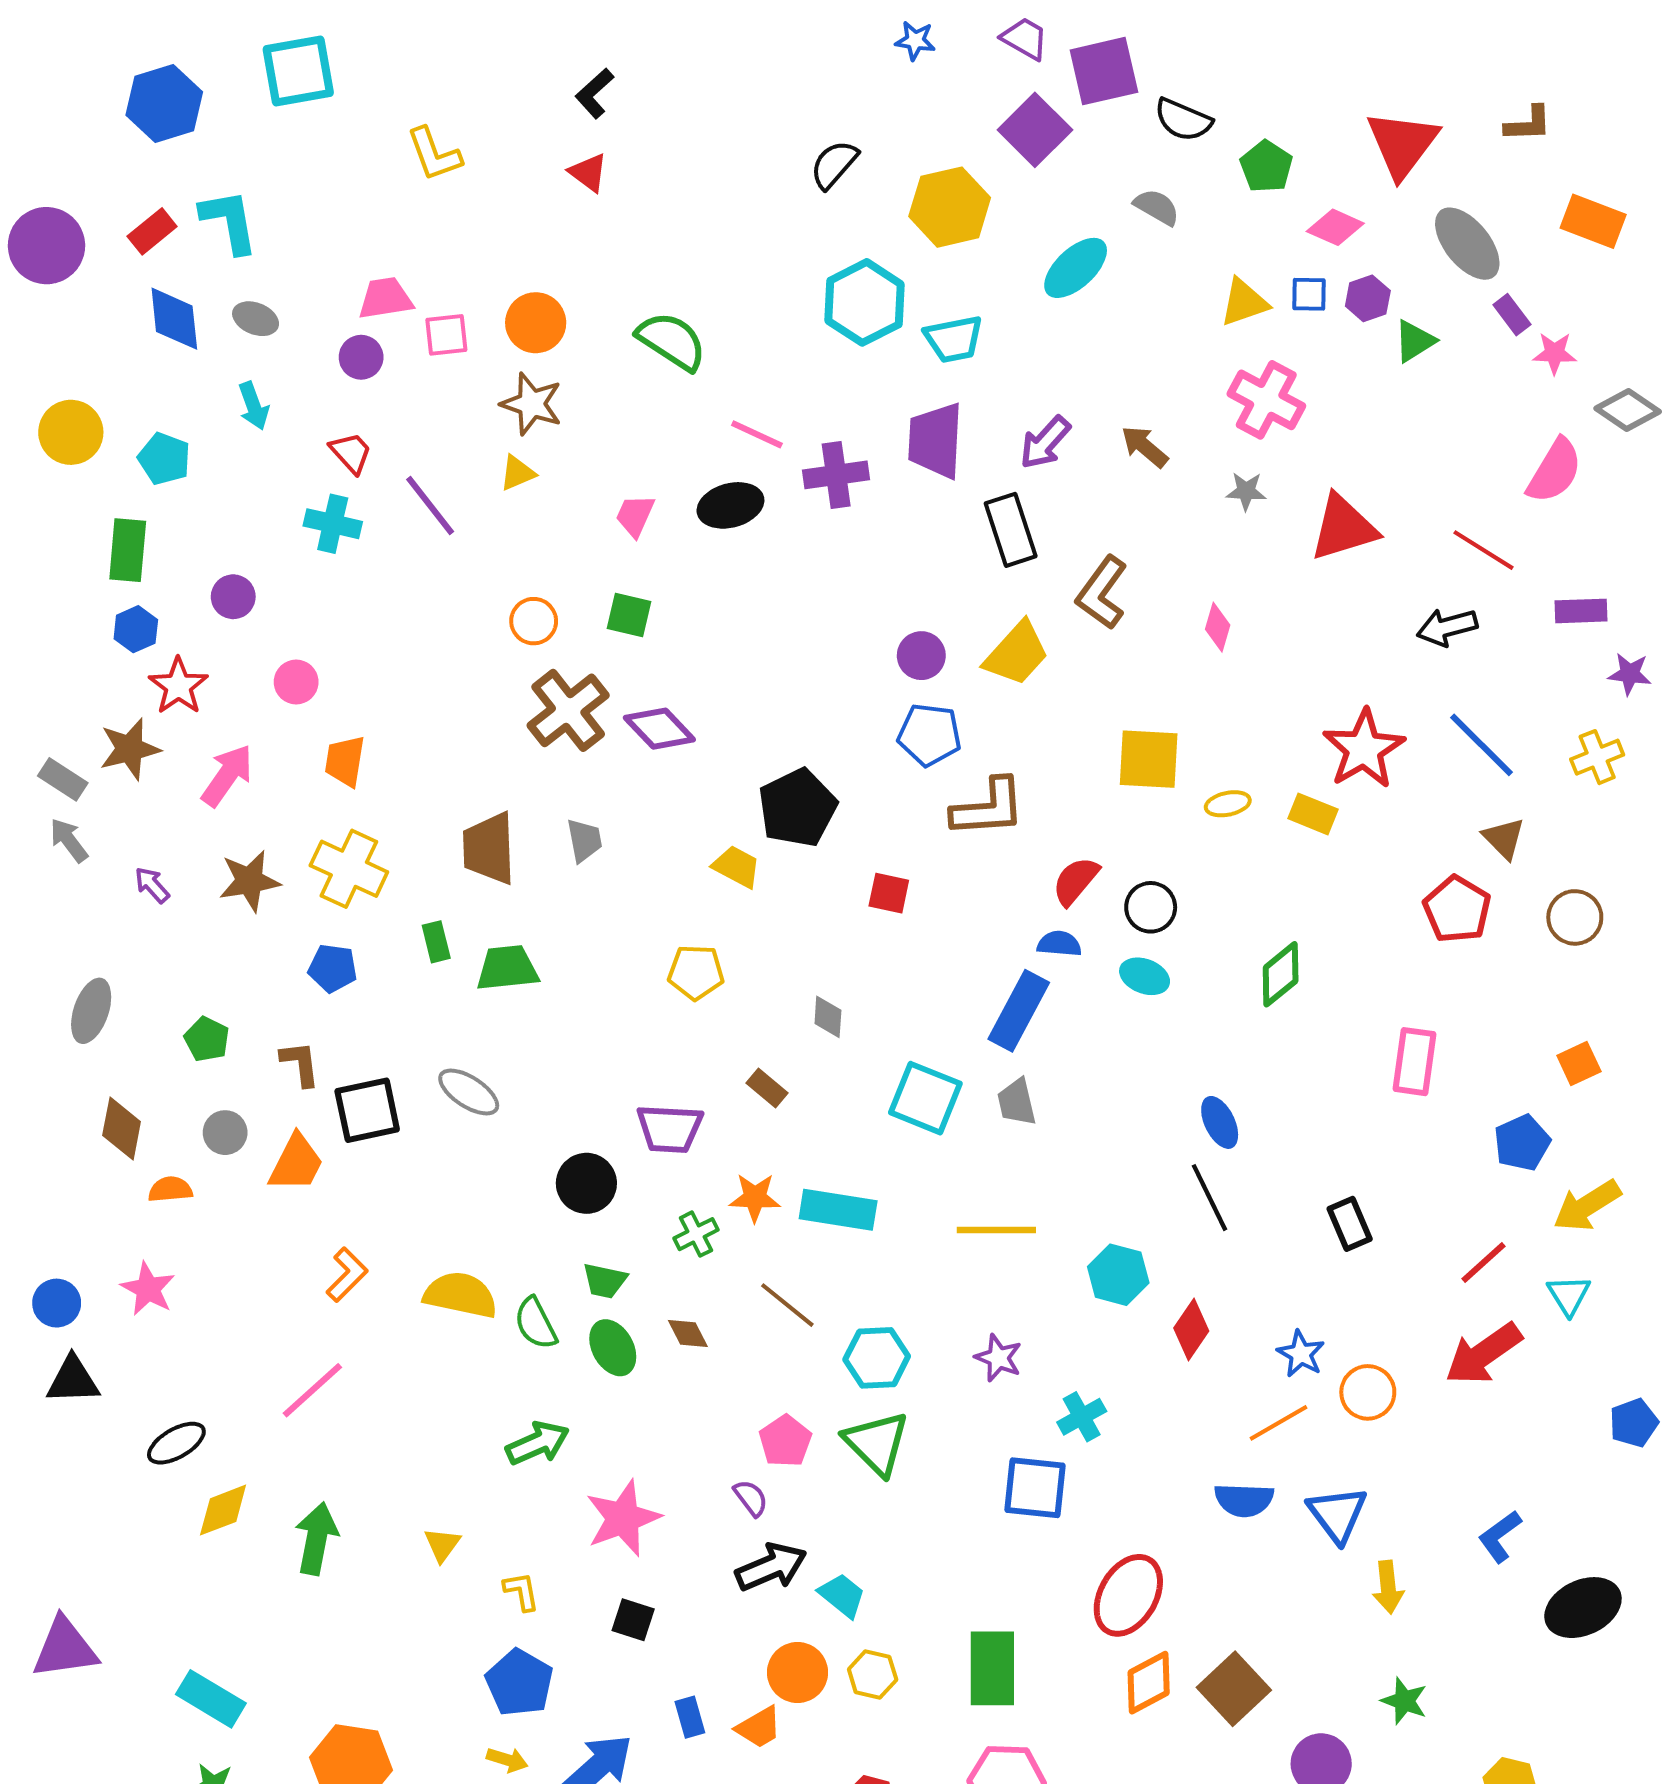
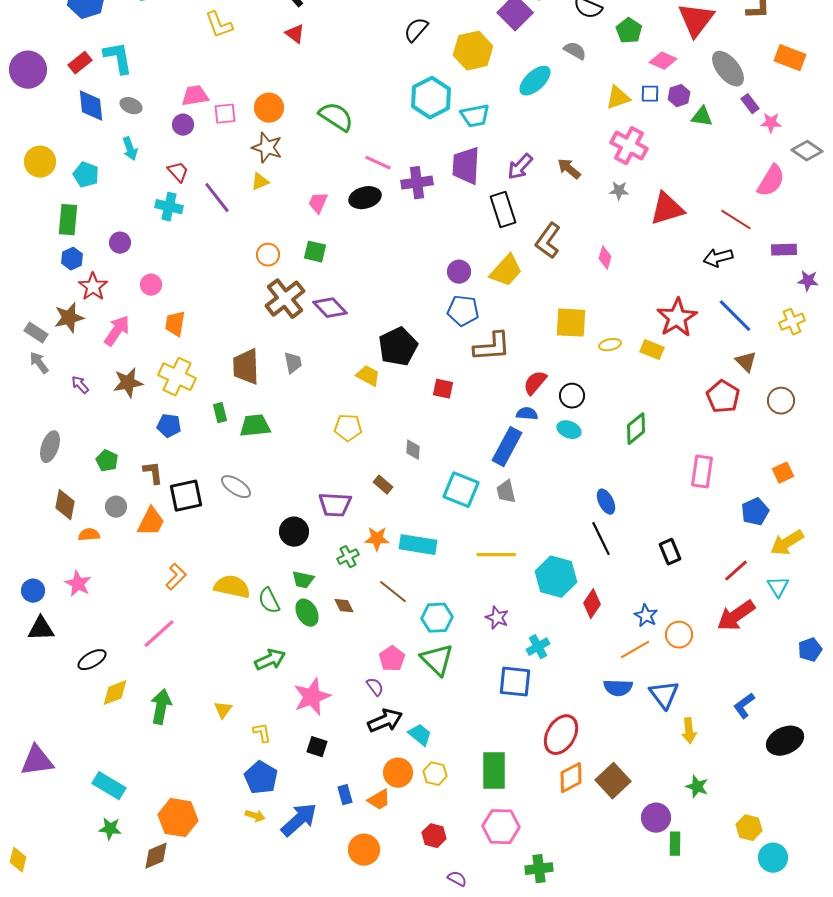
green triangle: (1415, 341) -> (702, 117), turned 40
cyan hexagon: (1118, 1275) -> (556, 577), size x1.4

